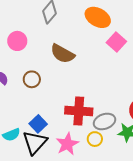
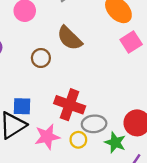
brown circle: (32, 79) -> (41, 58), moved
blue square: (38, 124) -> (22, 106), turned 30

